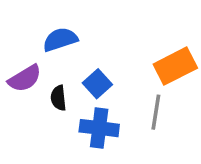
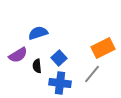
gray line: (156, 112) -> (92, 74), turned 30

